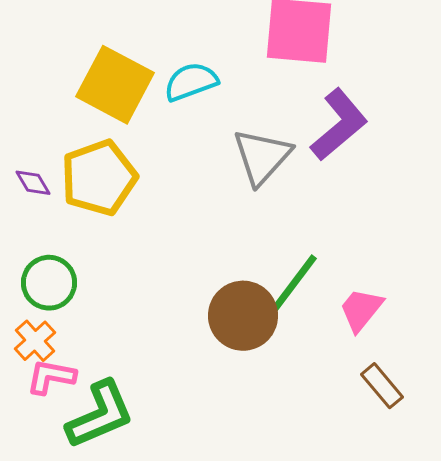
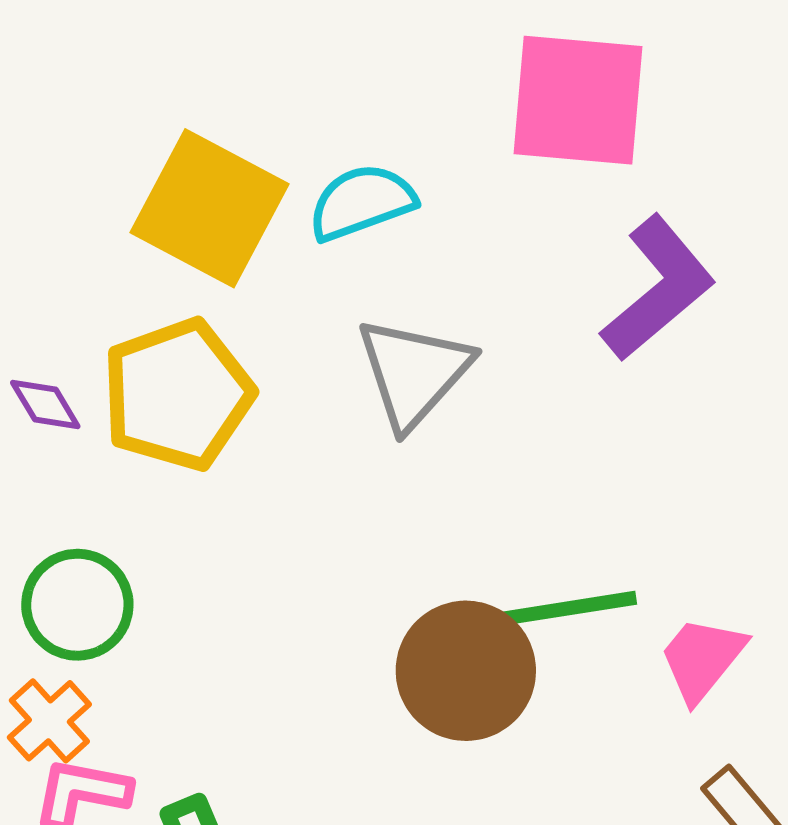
gray triangle: (262, 157) -> (414, 372), moved
green line: (293, 285) -> (566, 609), turned 44

